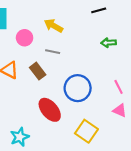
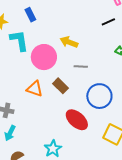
pink circle: (25, 38) -> (44, 57), size x1.6
gray line: (53, 52) -> (81, 67), moved

